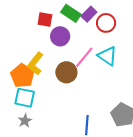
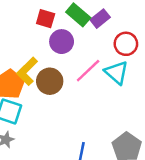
red circle: (106, 23) -> (126, 44), moved
brown circle: (66, 72) -> (50, 81), moved

